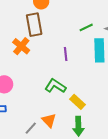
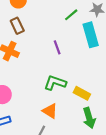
brown rectangle: (34, 25) -> (17, 26), size x0.7
orange triangle: (49, 120) -> (50, 111), moved

